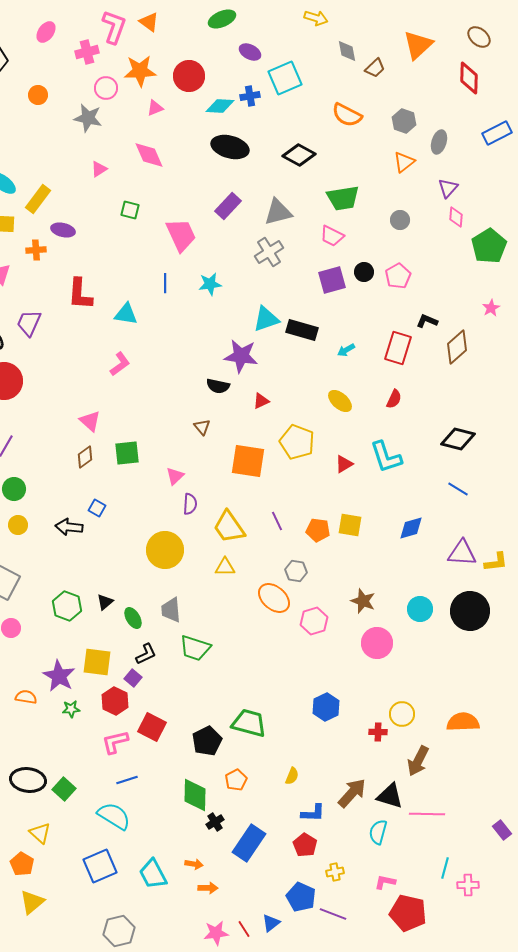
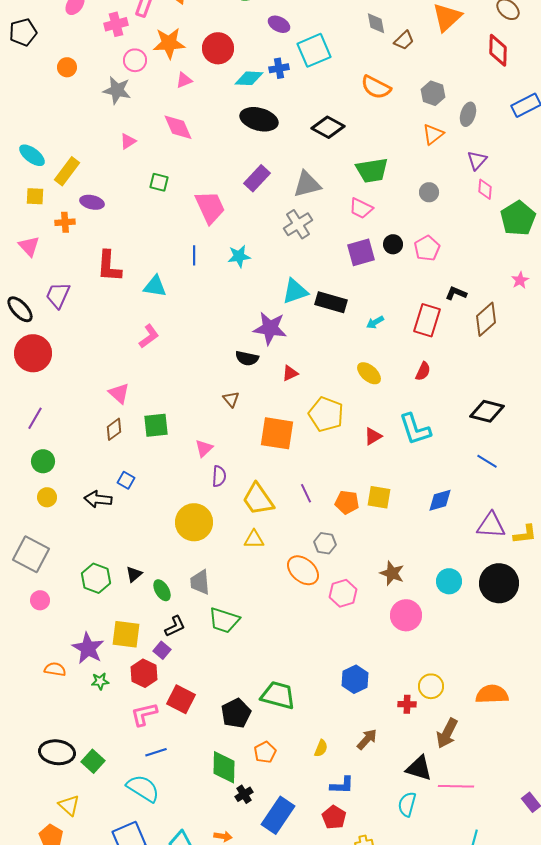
brown arrow: (352, 793) -> (367, 739), moved, size x0.7

